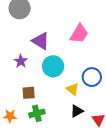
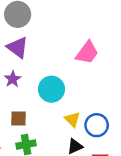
purple triangle: (41, 41) -> (18, 47), moved
blue circle: (92, 77) -> (97, 125), moved

